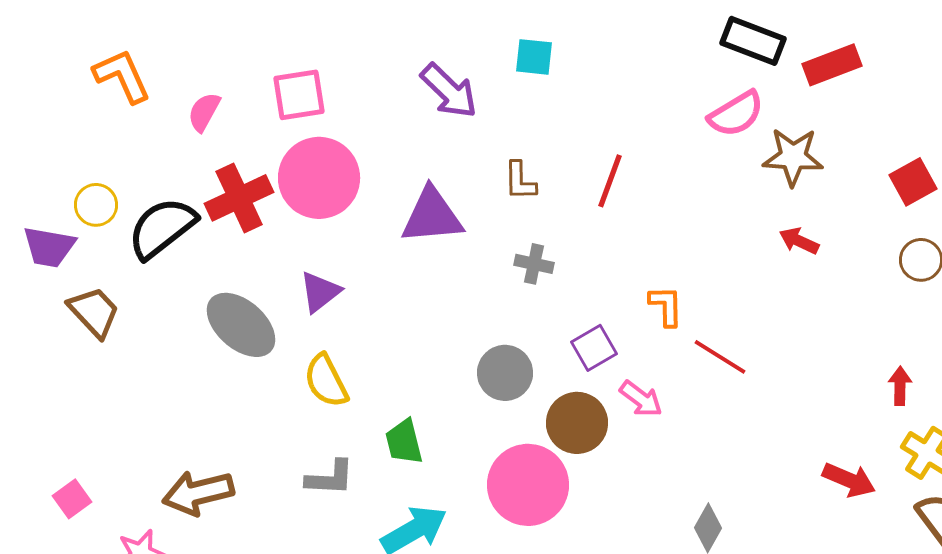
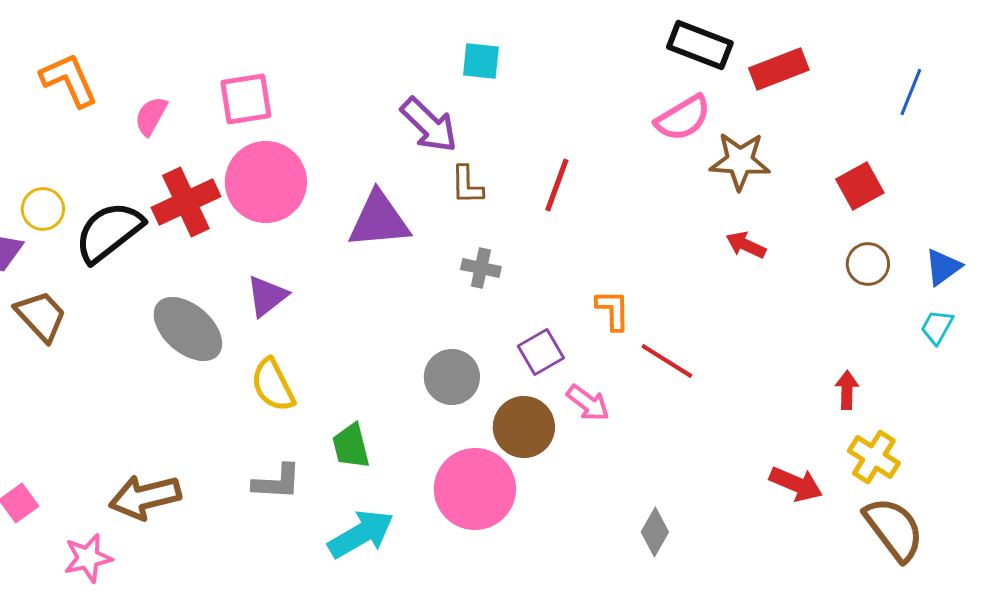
purple arrow: (449, 91) -> (429, 125), moved

